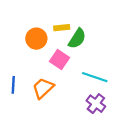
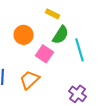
yellow rectangle: (62, 28) -> (53, 14), moved, turned 32
cyan line: (95, 77) -> (80, 50), moved, turned 55

